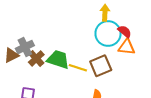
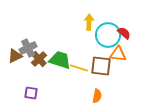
yellow arrow: (105, 13) -> (89, 22), moved
orange triangle: (127, 47) -> (118, 54), moved
brown square: (101, 66) -> (101, 66), turned 30

